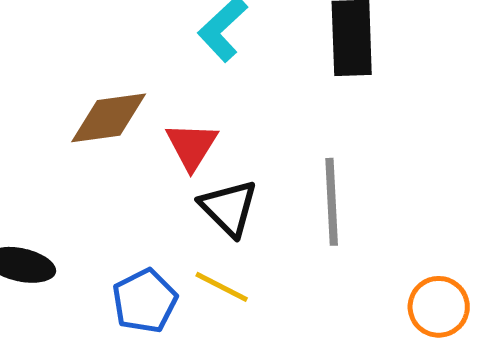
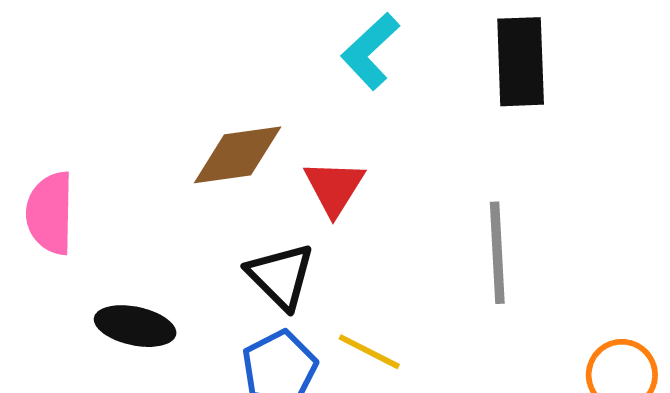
black triangle: (229, 208) -> (281, 276), moved

